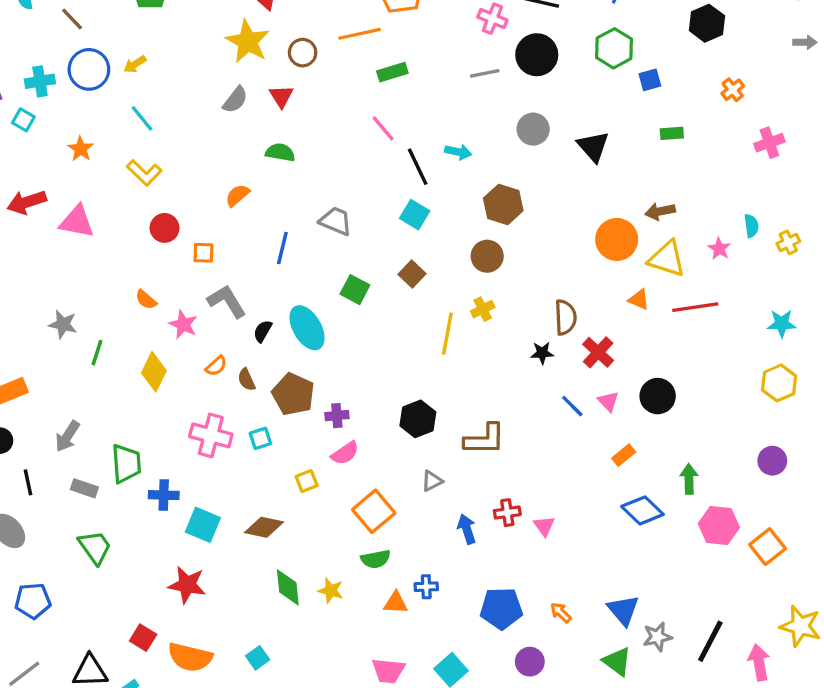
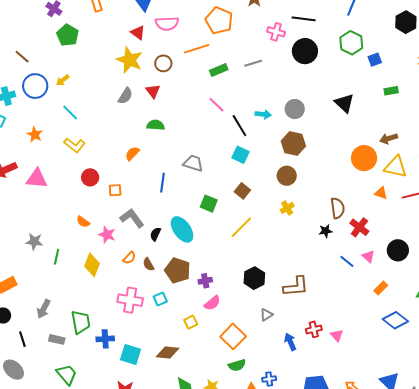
gray line: (485, 73) -> (253, 63), moved
gray circle: (533, 129) -> (295, 109), moved
yellow line: (447, 334) -> (241, 227), moved, turned 40

